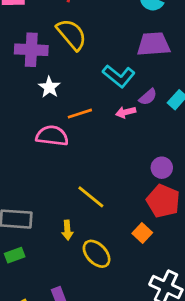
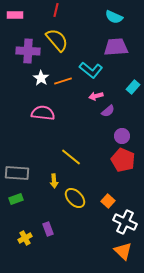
purple semicircle: (148, 97) -> (108, 111), moved
orange line: (80, 114) -> (63, 81), moved
orange square: (142, 233) -> (108, 201), moved

